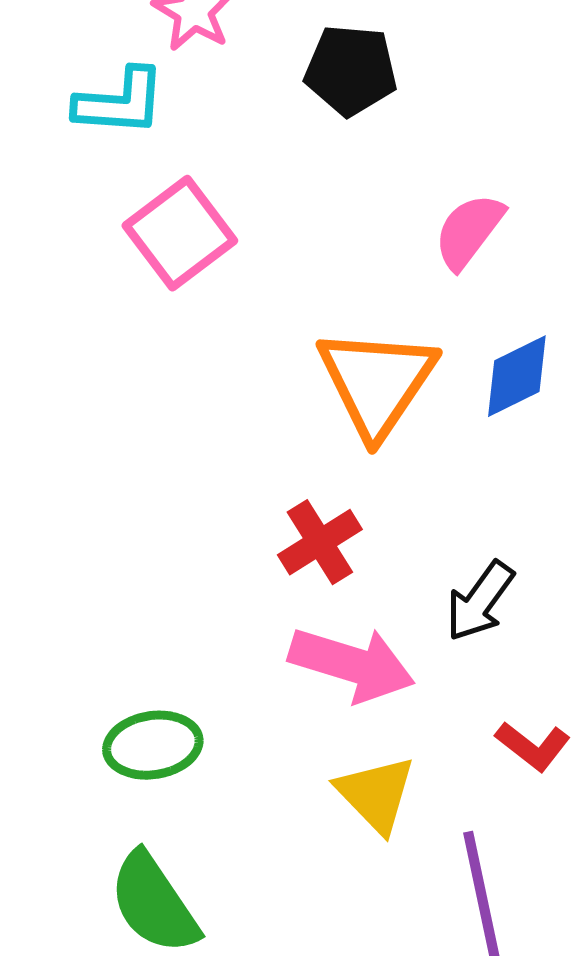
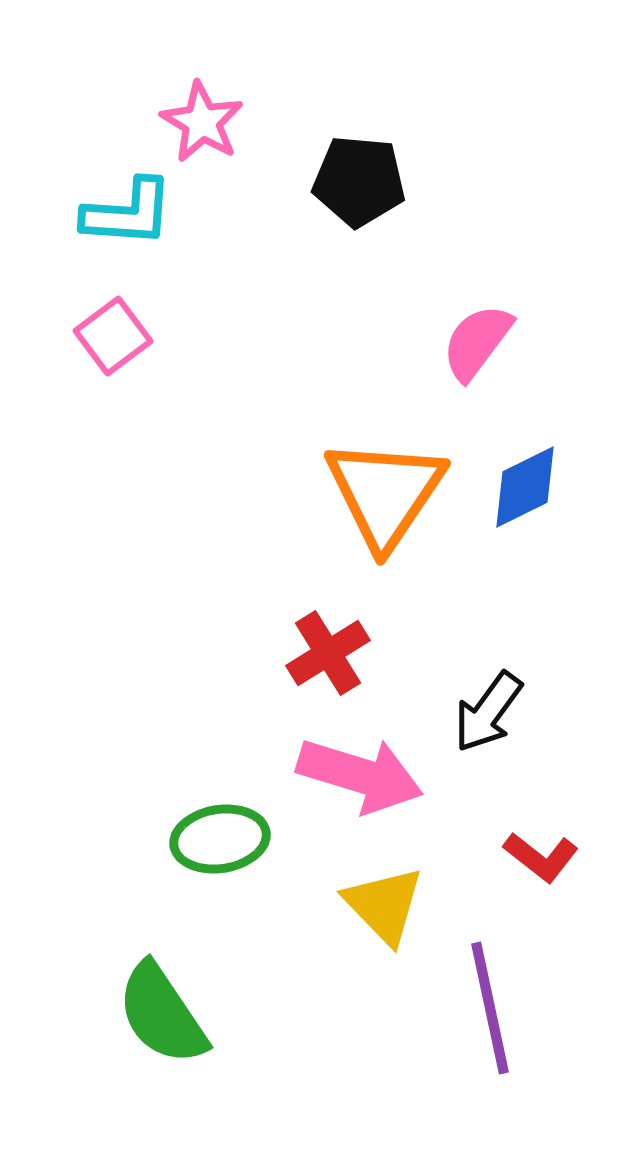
pink square: (180, 233) -> (113, 336), moved, size x0.7
green ellipse: (153, 745) -> (220, 839), moved

